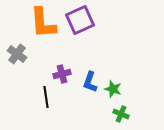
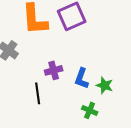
green cross: (121, 114) -> (90, 110), moved

